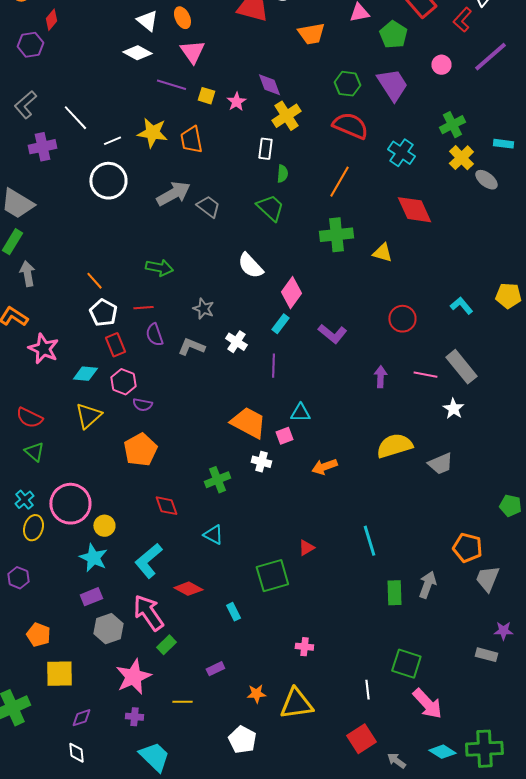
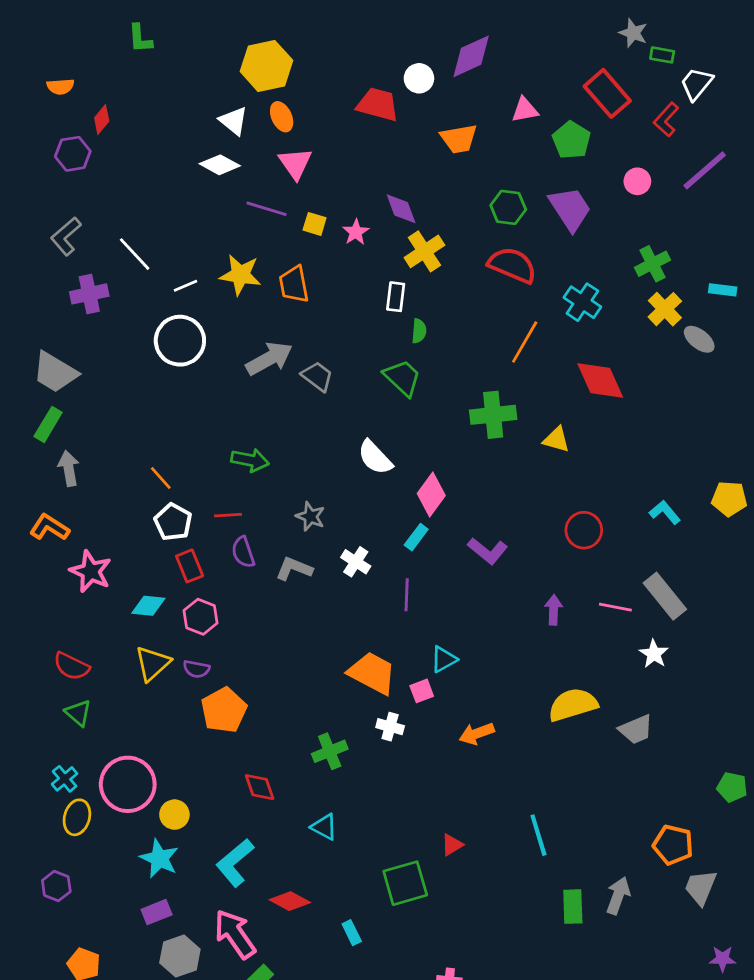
orange line: (339, 182) -> (525, 342), moved
purple semicircle: (142, 405) -> (196, 669), moved
cyan triangle: (300, 413) -> (444, 659), turned -30

